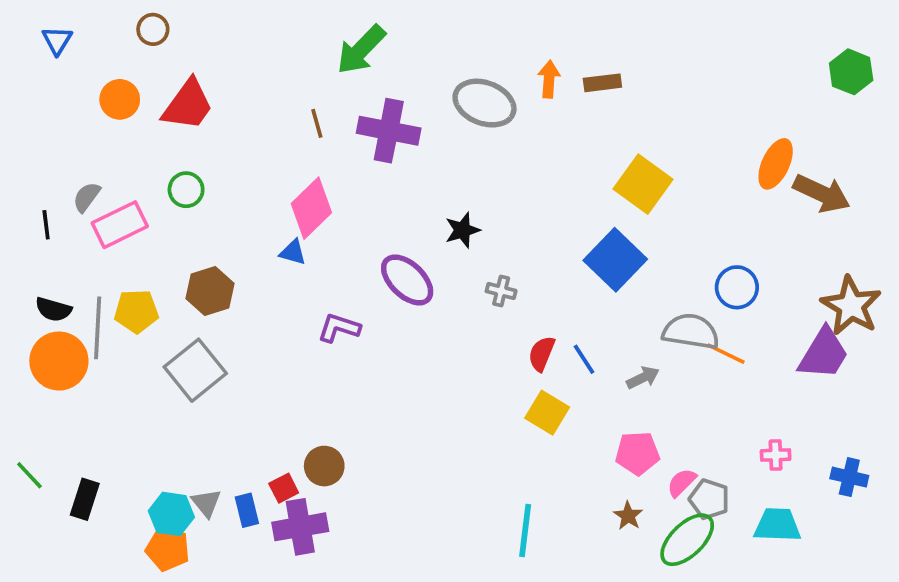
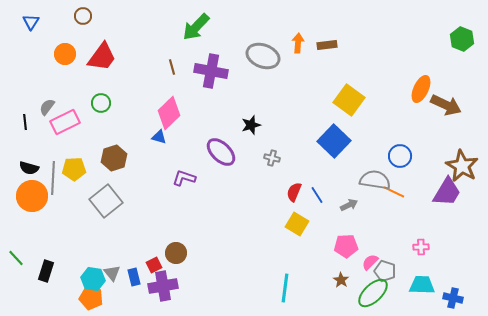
blue cross: (849, 477) -> (453, 298), moved

